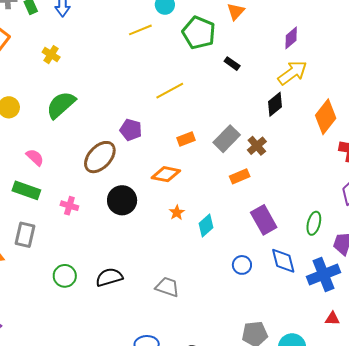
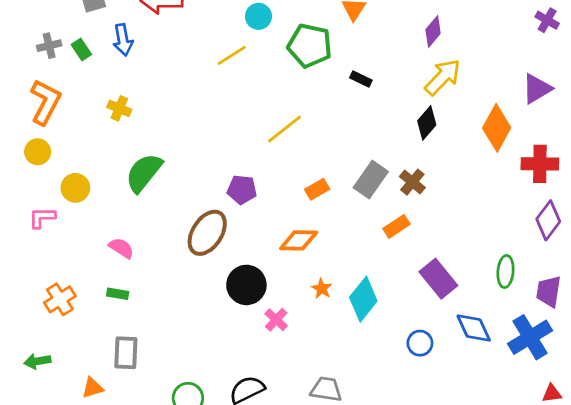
green rectangle: (26, 190) -> (118, 294), size x0.6
pink cross: (69, 206) -> (276, 320), moved, turned 36
cyan diamond: (206, 225) -> (363, 299), size x1.4

